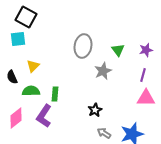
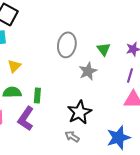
black star: (95, 110) -> (79, 112), size x1.6
gray arrow: (104, 133) -> (72, 137), moved

